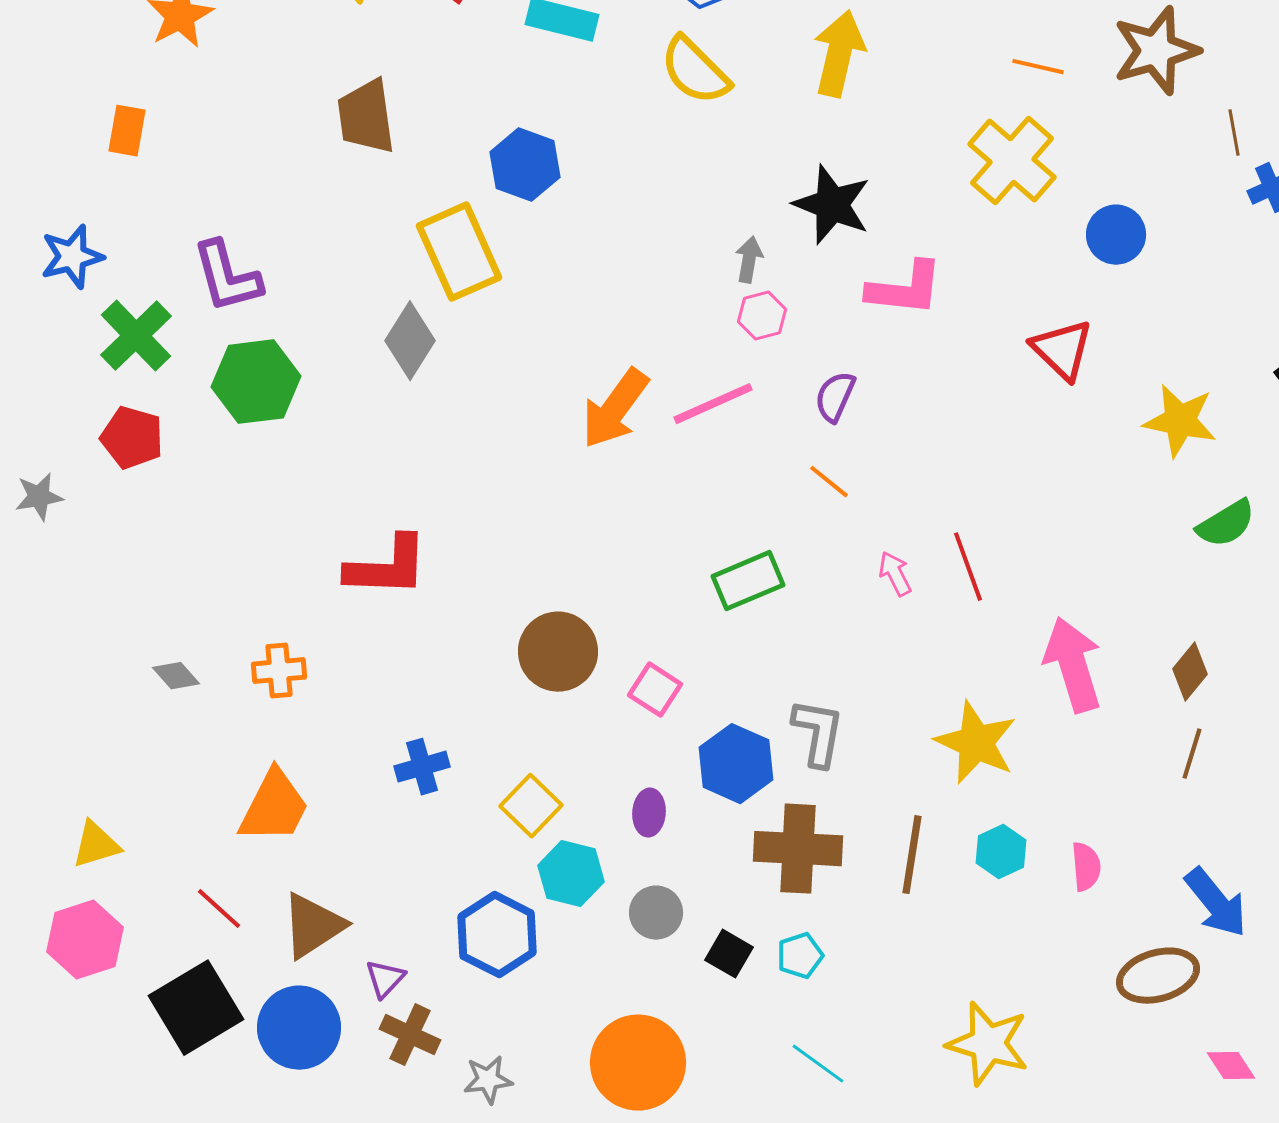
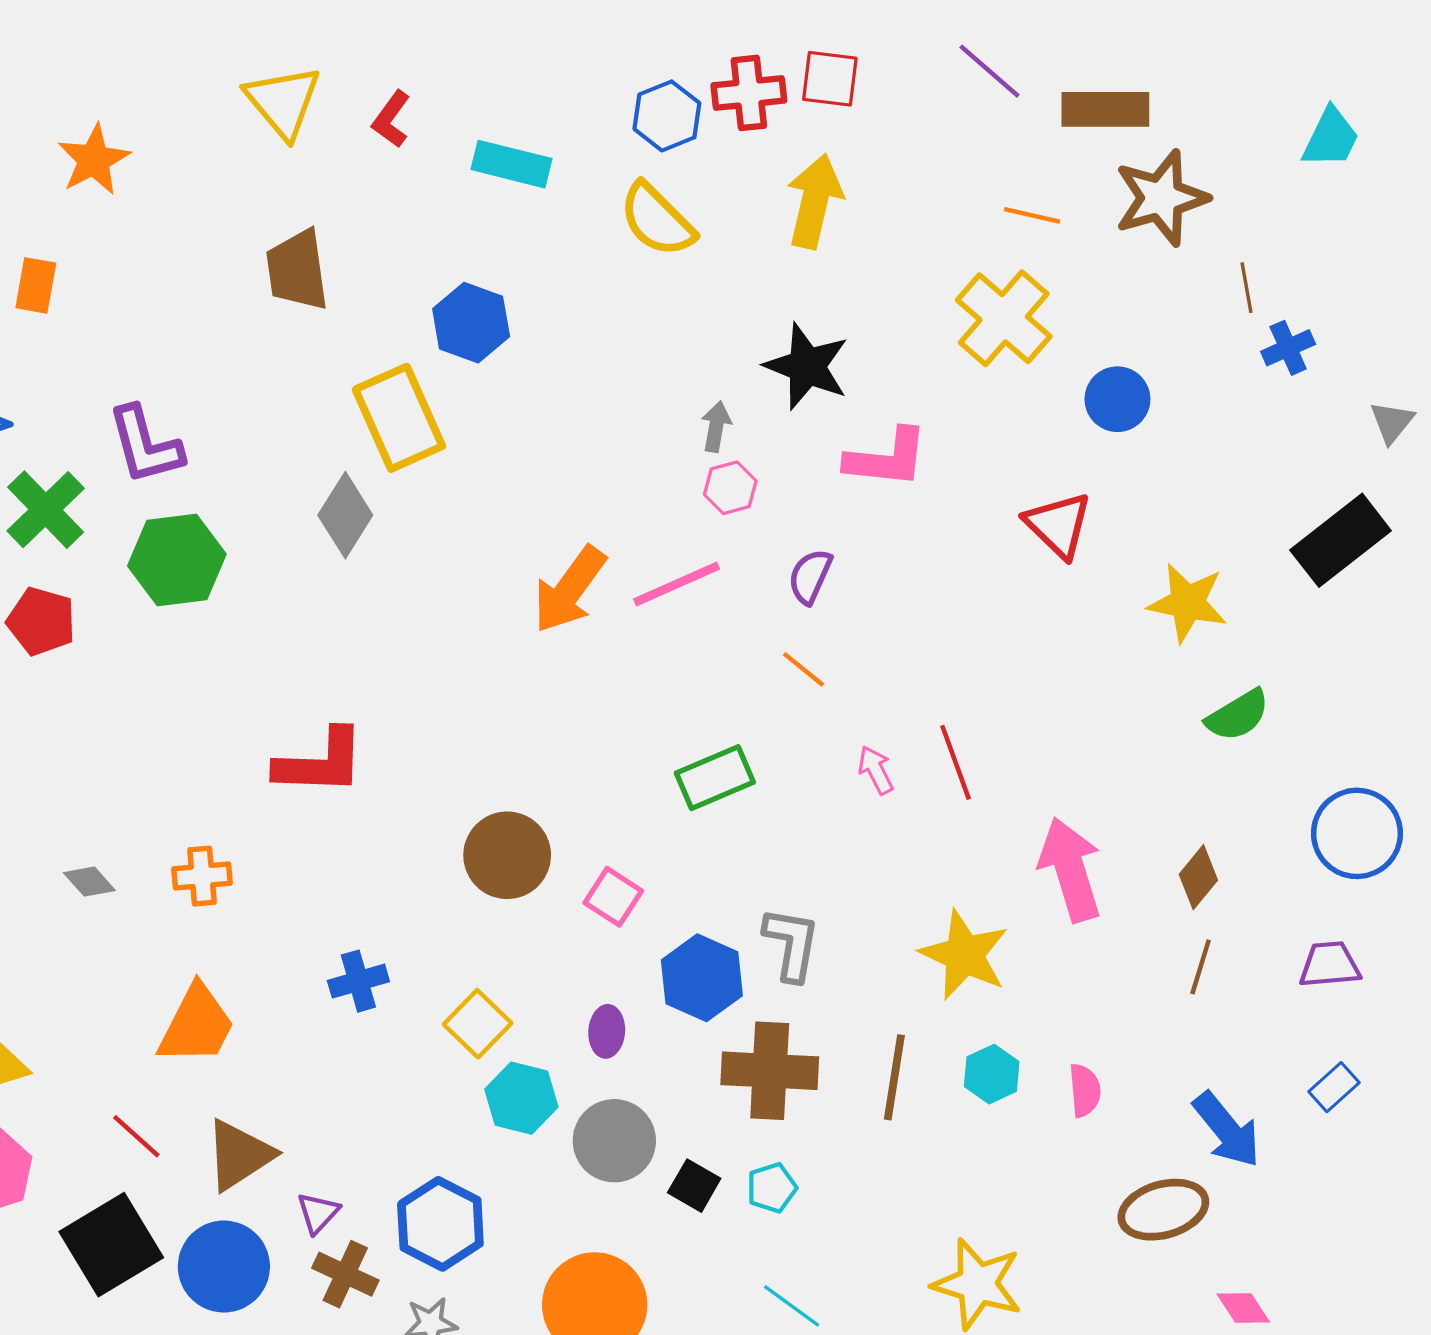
gray circle: (656, 913) -> (614, 1141), size x1.4
blue hexagon: (497, 935) -> (440, 1224), moved

